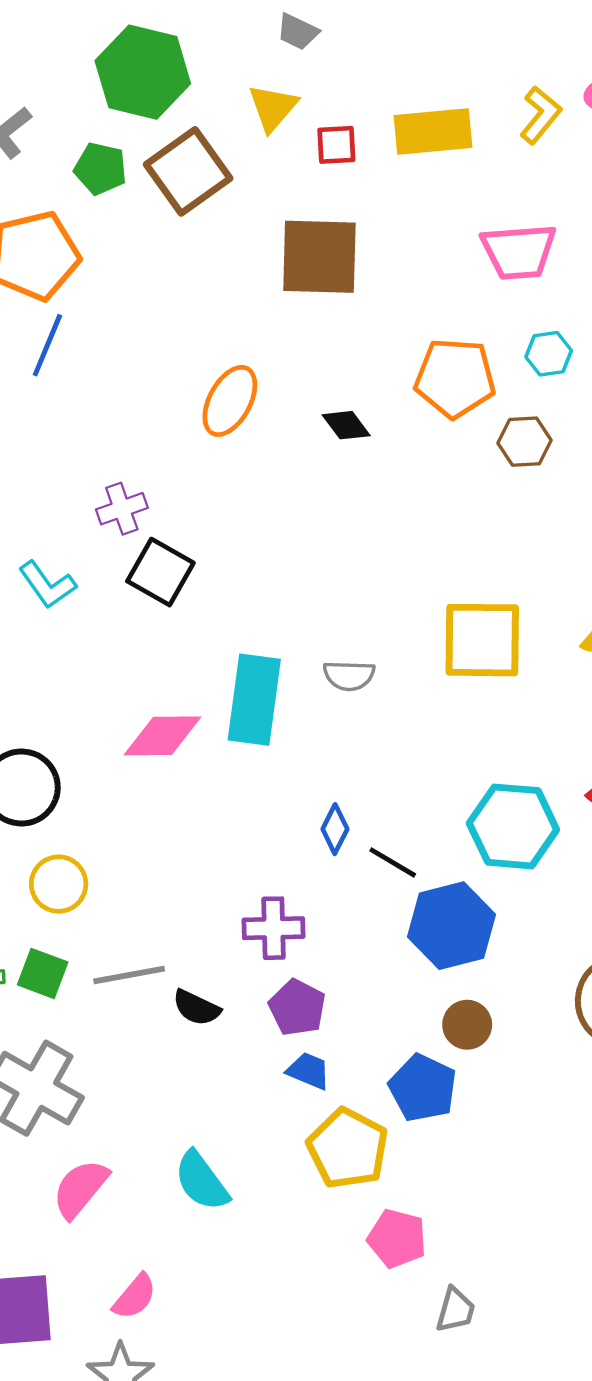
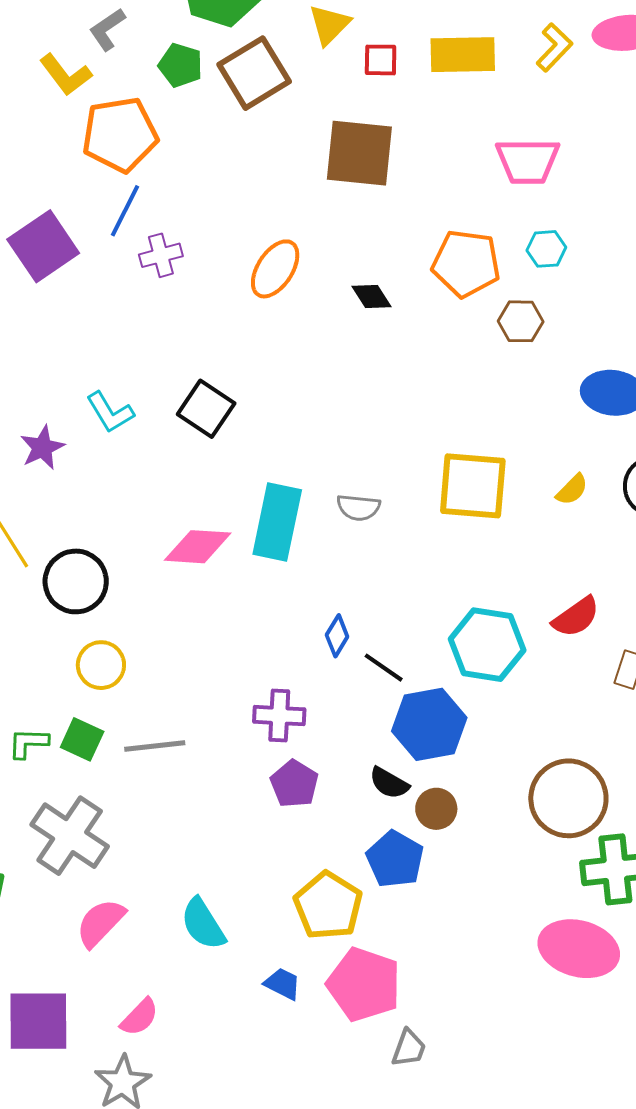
purple cross: (122, 509) -> (161, 255), moved
black semicircle: (196, 1008) -> (389, 783), moved
blue trapezoid: (309, 1071) -> (282, 984), moved
pink pentagon: (397, 1239) -> (364, 984), size x1.5

